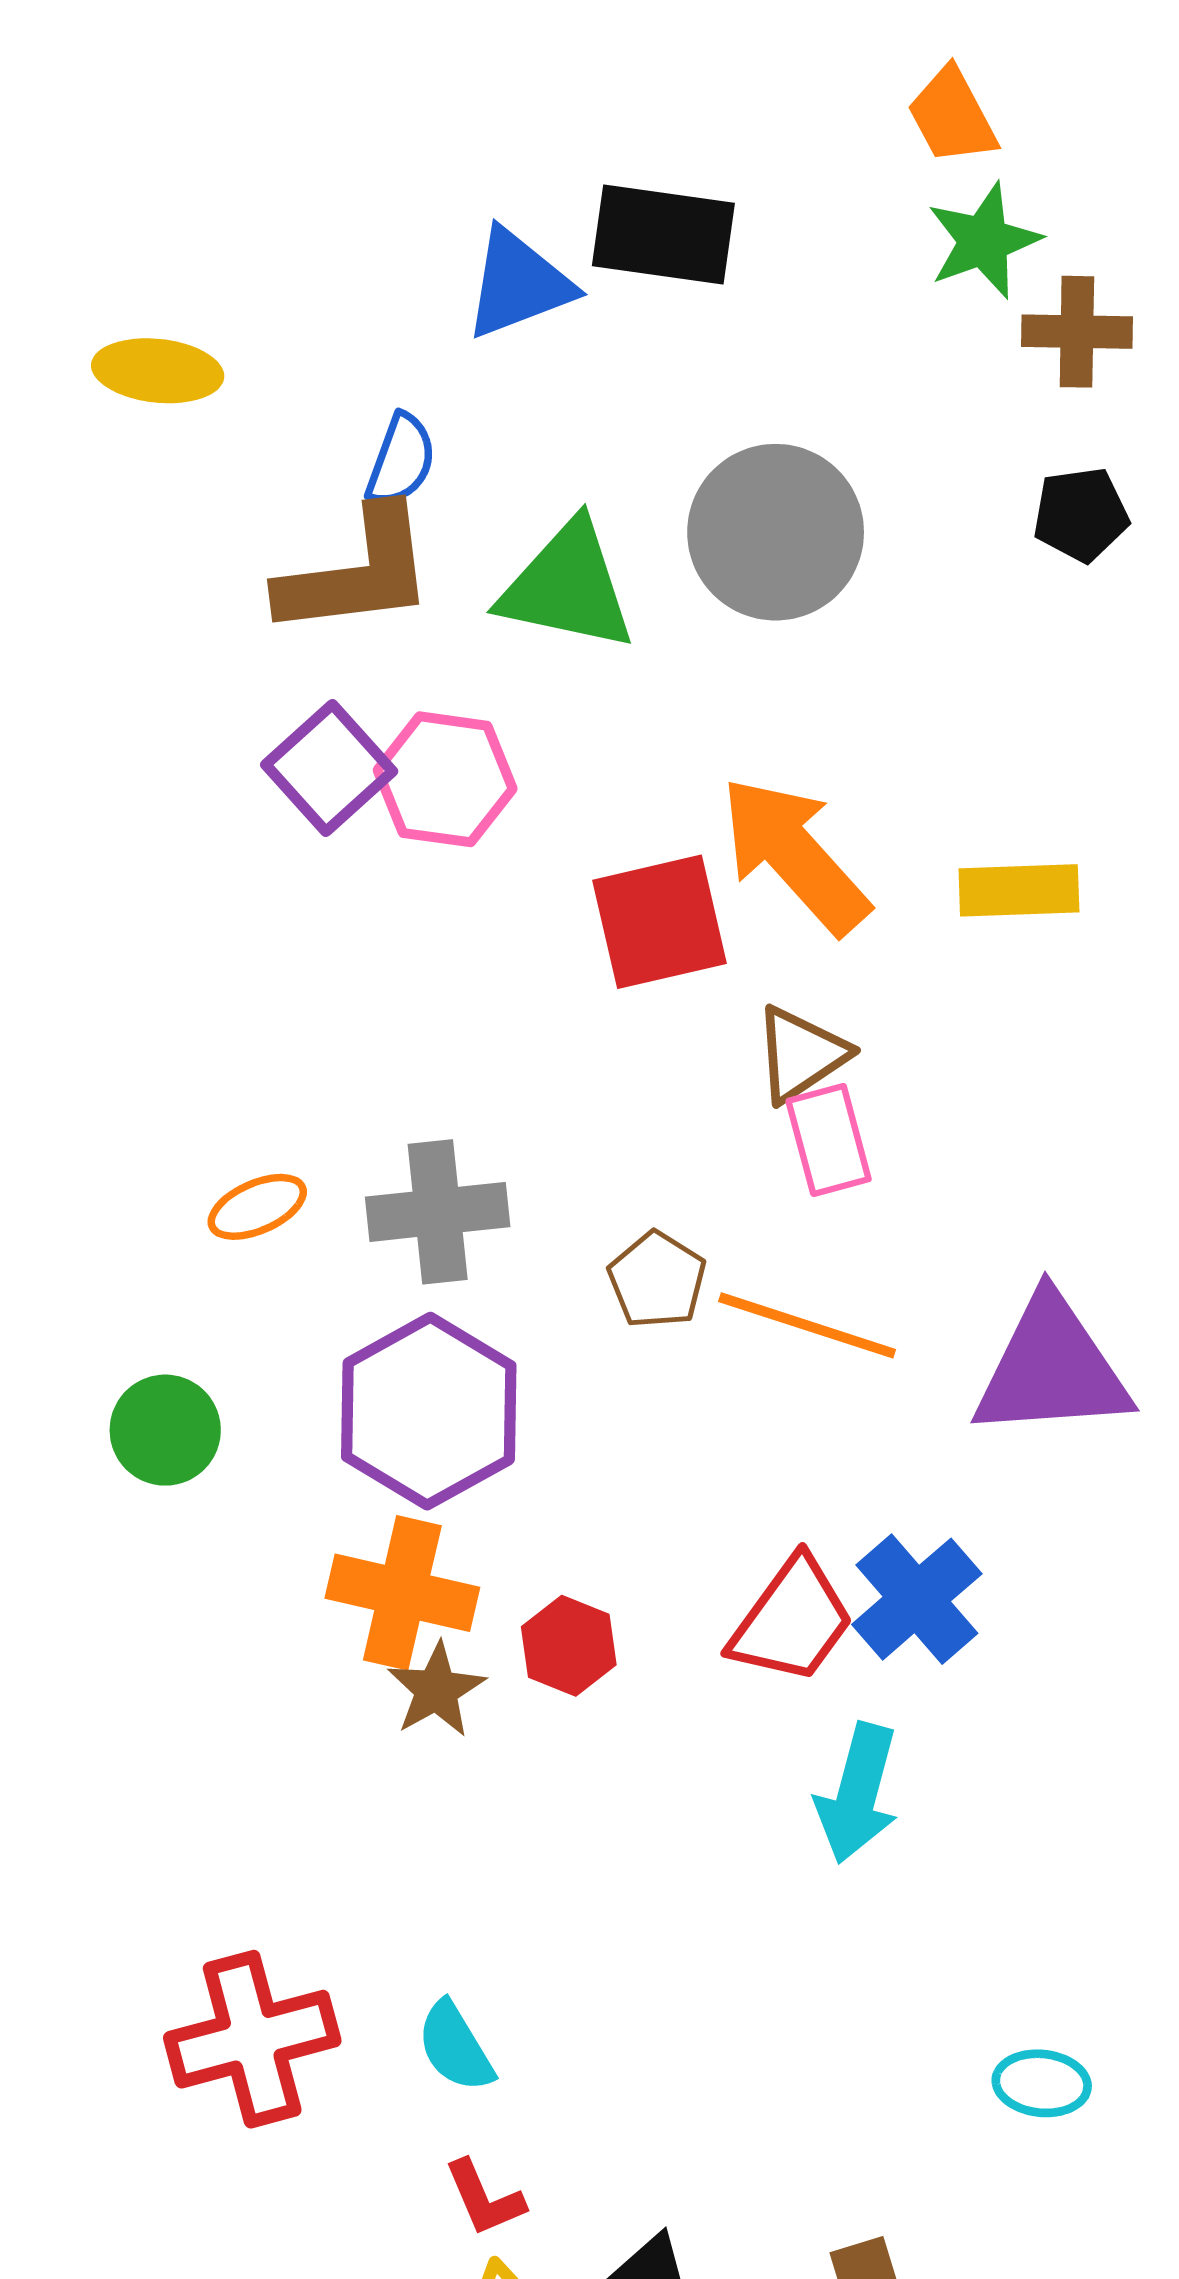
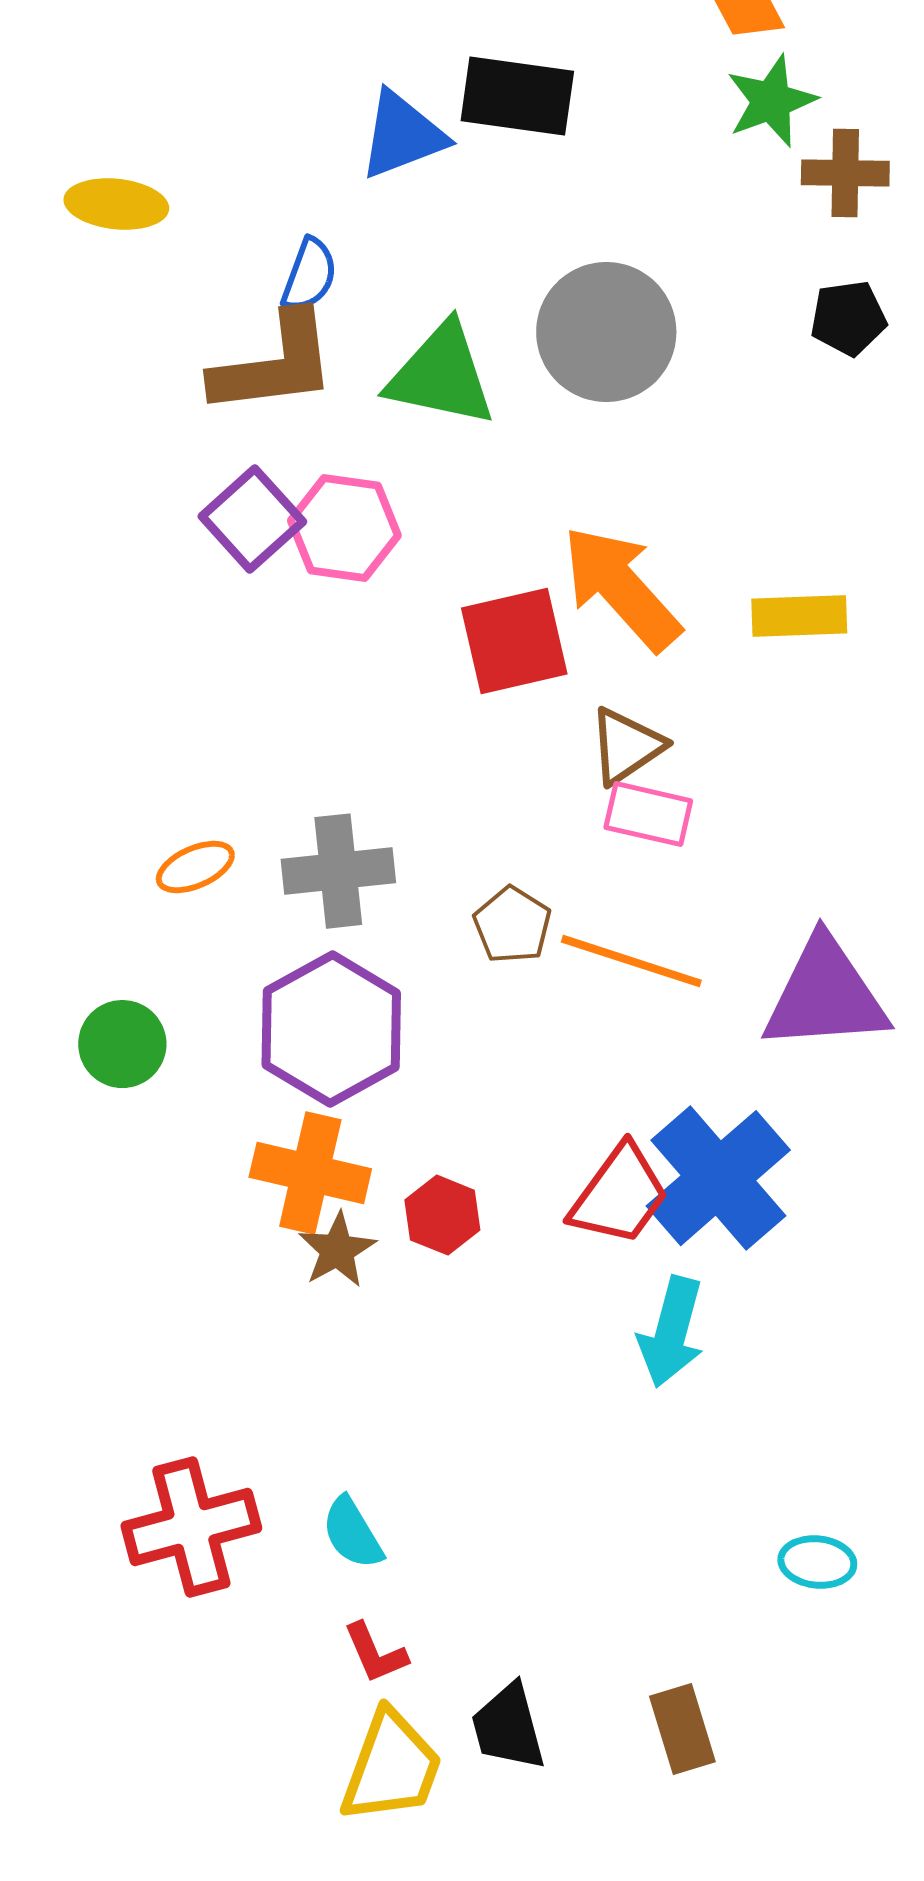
pink rectangle: (829, 1140) -> (648, 814), turned -62
blue cross: (917, 1599) -> (718, 1178), size x1.4

